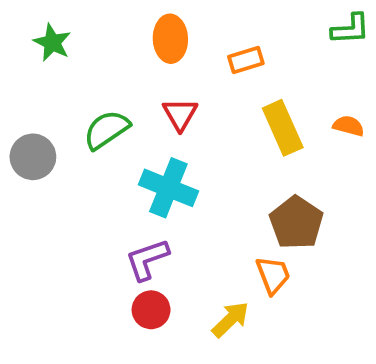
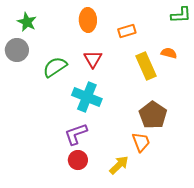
orange semicircle: (349, 126) -> (169, 53), moved
gray circle: (33, 157) -> (17, 50), moved

